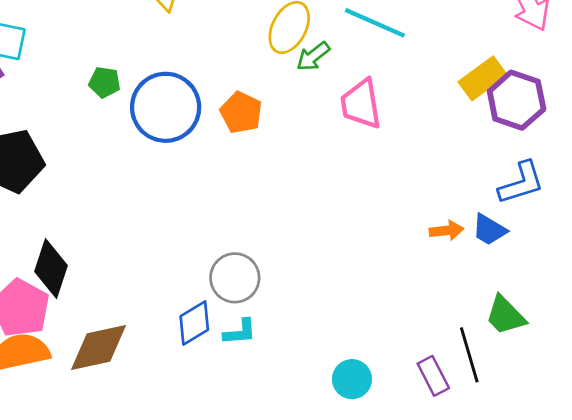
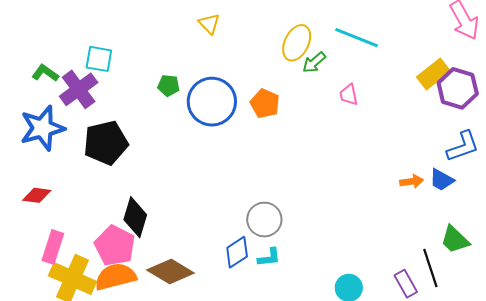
pink trapezoid: (361, 104) -> (349, 95), size x0.6
brown diamond: (98, 348) -> (170, 271), turned 45

